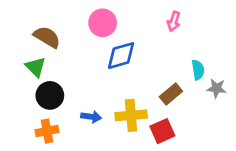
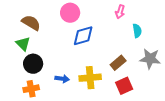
cyan semicircle: (198, 70) -> (137, 31), moved
gray star: (217, 88) -> (150, 59), size x1.5
red square: (162, 131) -> (124, 86), moved

